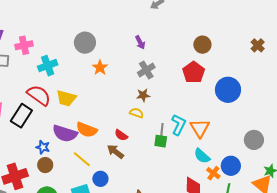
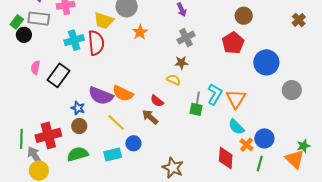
cyan cross: (48, 66) -> (74, 40), moved
red semicircle: (39, 95) -> (96, 43), moved, turned 45
yellow trapezoid: (66, 98) -> (104, 21), moved
gray circle: (254, 140) -> (292, 90), moved

